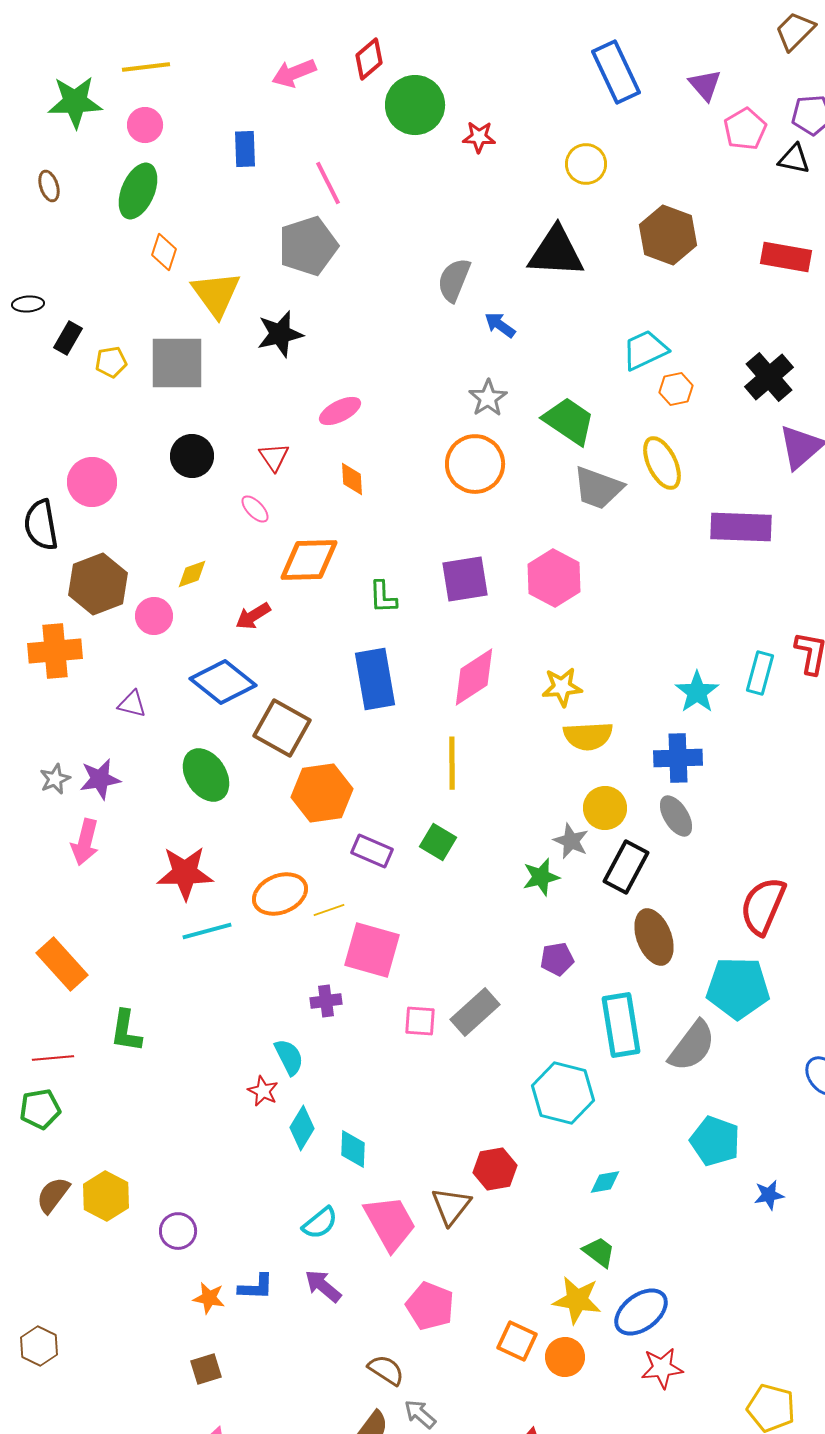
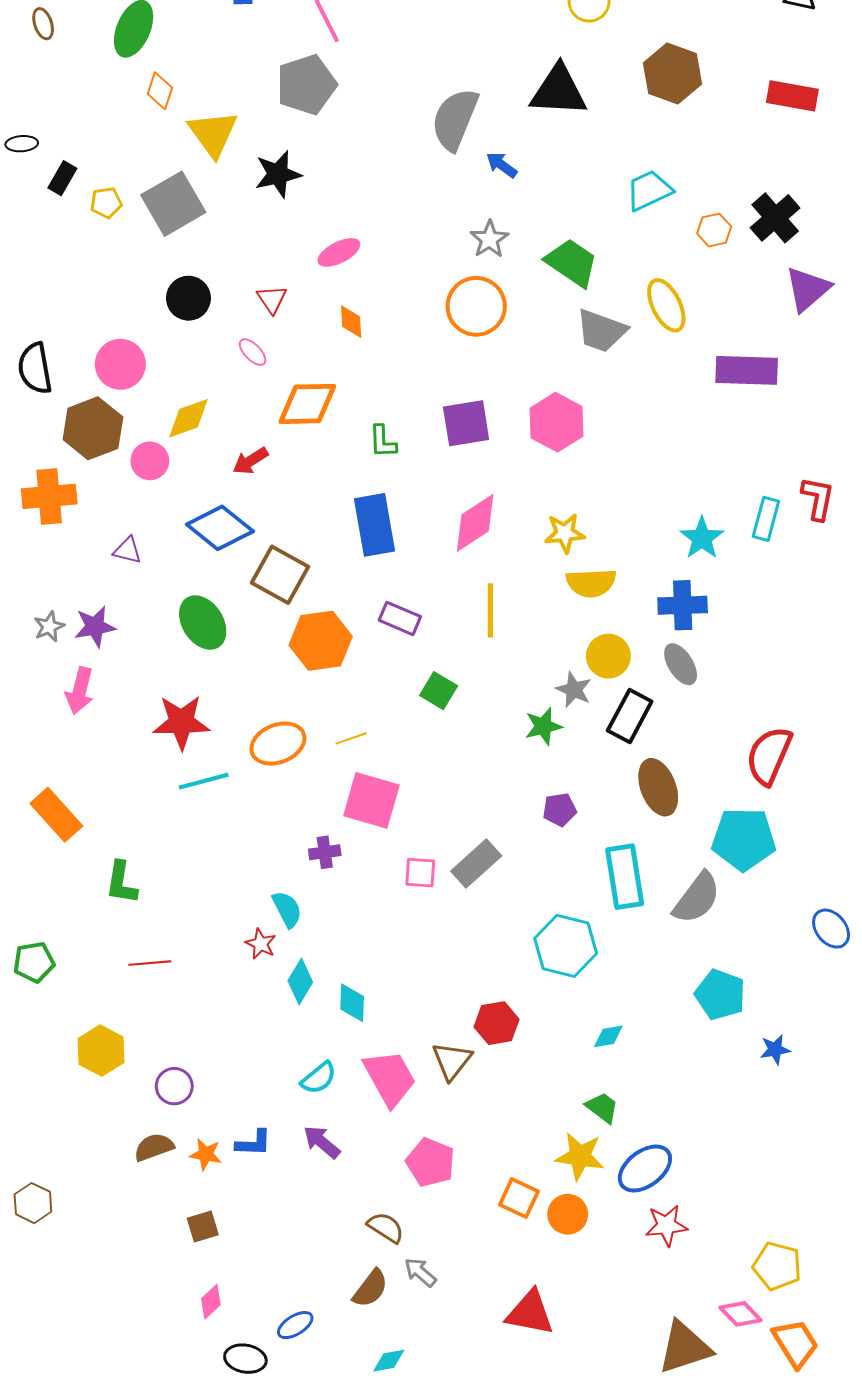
gray semicircle: (454, 280) -> (455, 119), size x1.4
gray square: (177, 363) -> (173, 204), turned -30
orange hexagon: (676, 389) -> (714, 230), moved
pink circle: (92, 482) -> (120, 364), moved
yellow diamond: (192, 574) -> (188, 418), size x1.4
yellow line: (452, 763) -> (490, 610), moved
purple rectangle: (372, 851) -> (400, 618), moved
yellow line: (329, 910) -> (351, 738), moved
red line: (53, 1058) -> (150, 963), moved
brown semicircle: (53, 1195) -> (154, 1147), moved, turned 33

